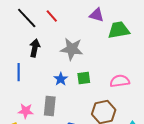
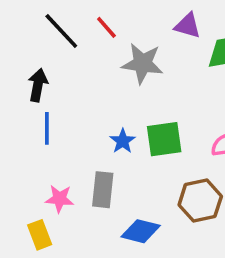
black arrow: (35, 48) -> (38, 85), moved
gray star: (72, 49) -> (142, 63), moved
green square: (84, 78) -> (164, 139), size x1.5

